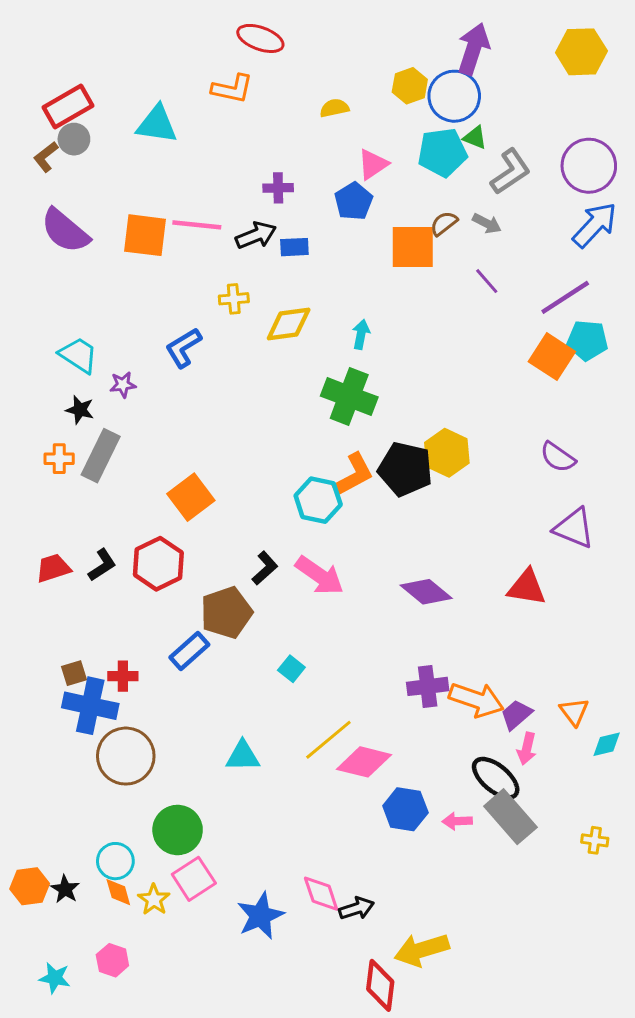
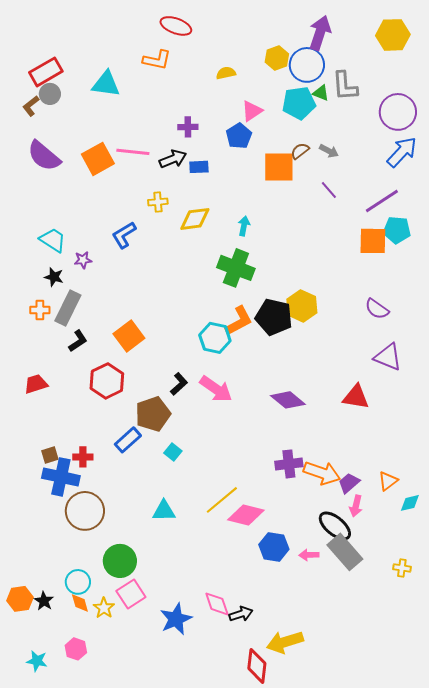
gray L-shape: (510, 172) -> (345, 86), moved, turned 120
orange square: (145, 235) -> (98, 159), turned -36
orange square: (552, 357) -> (373, 241), turned -32
black L-shape: (102, 565) -> (78, 341), moved
cyan square: (291, 669) -> (173, 452), moved
orange triangle: (574, 712) -> (388, 481), turned 30

